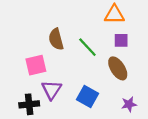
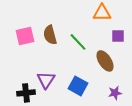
purple square: (121, 40) -> (118, 36), moved
pink square: (36, 65) -> (25, 36), moved

